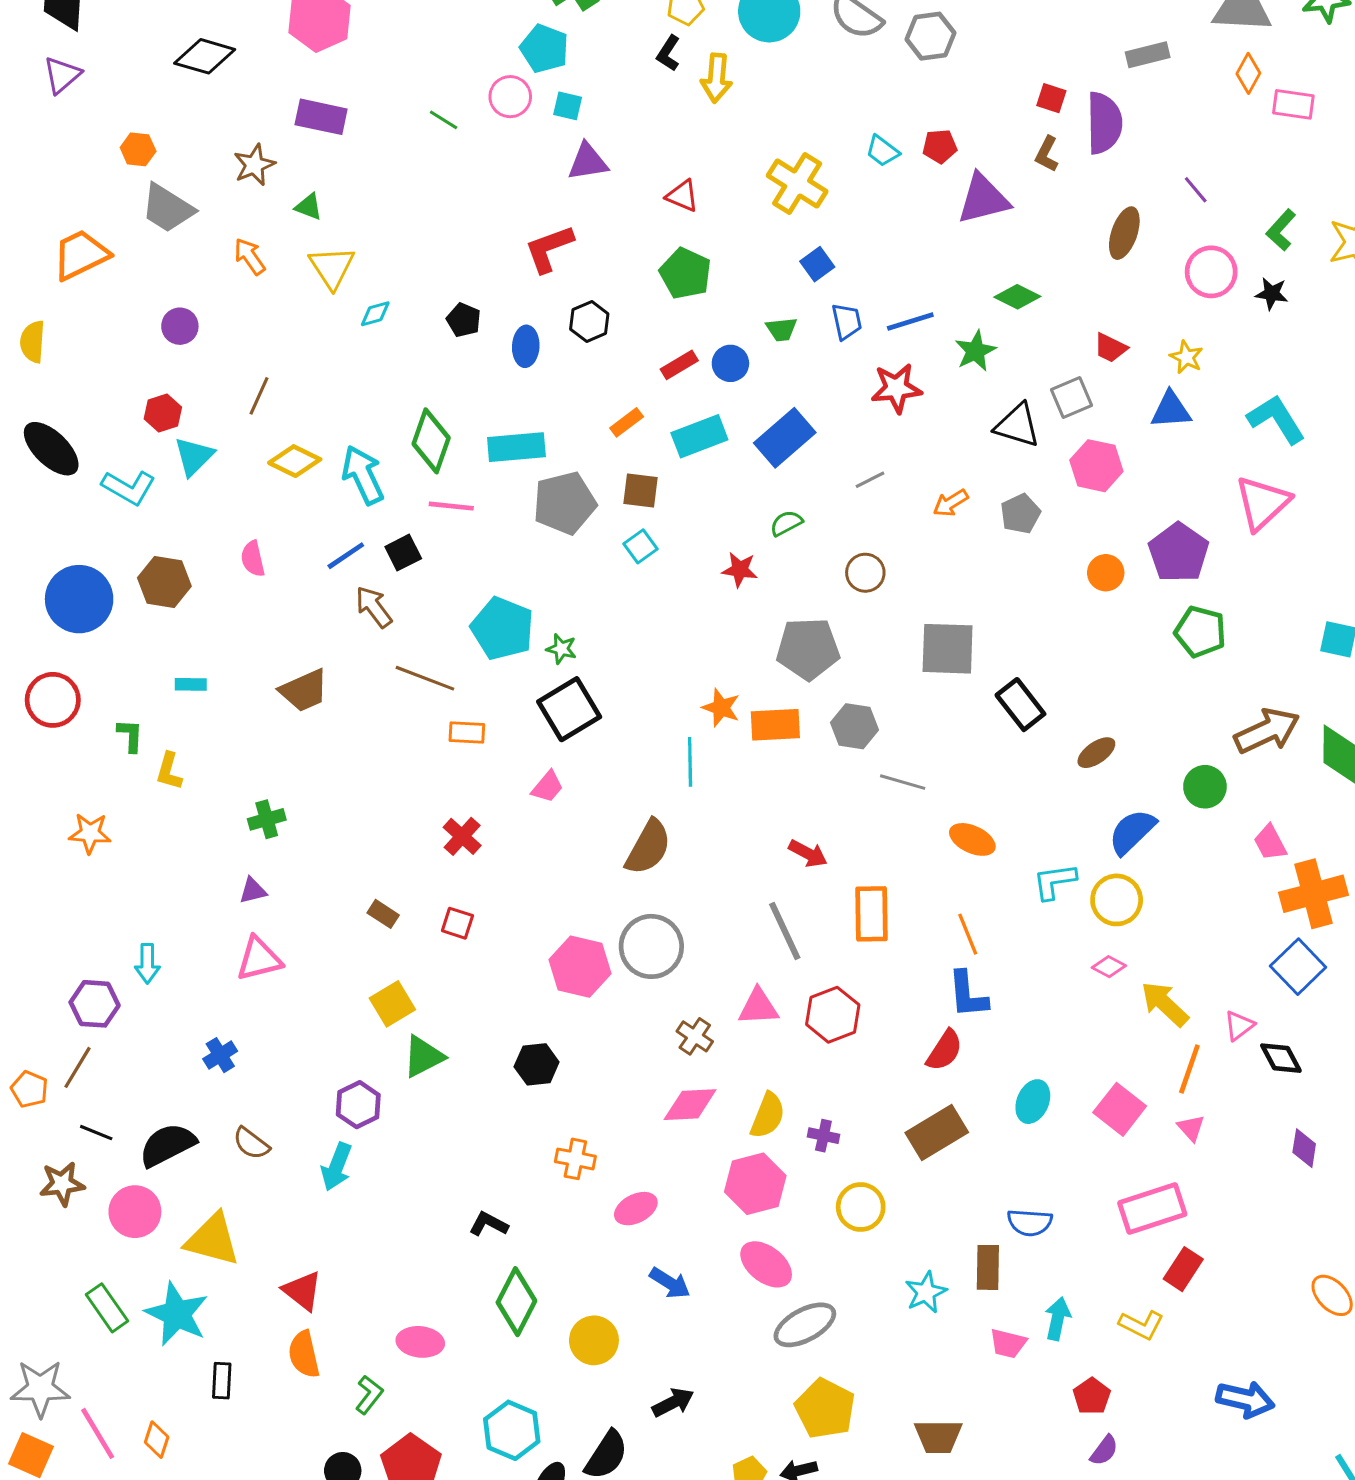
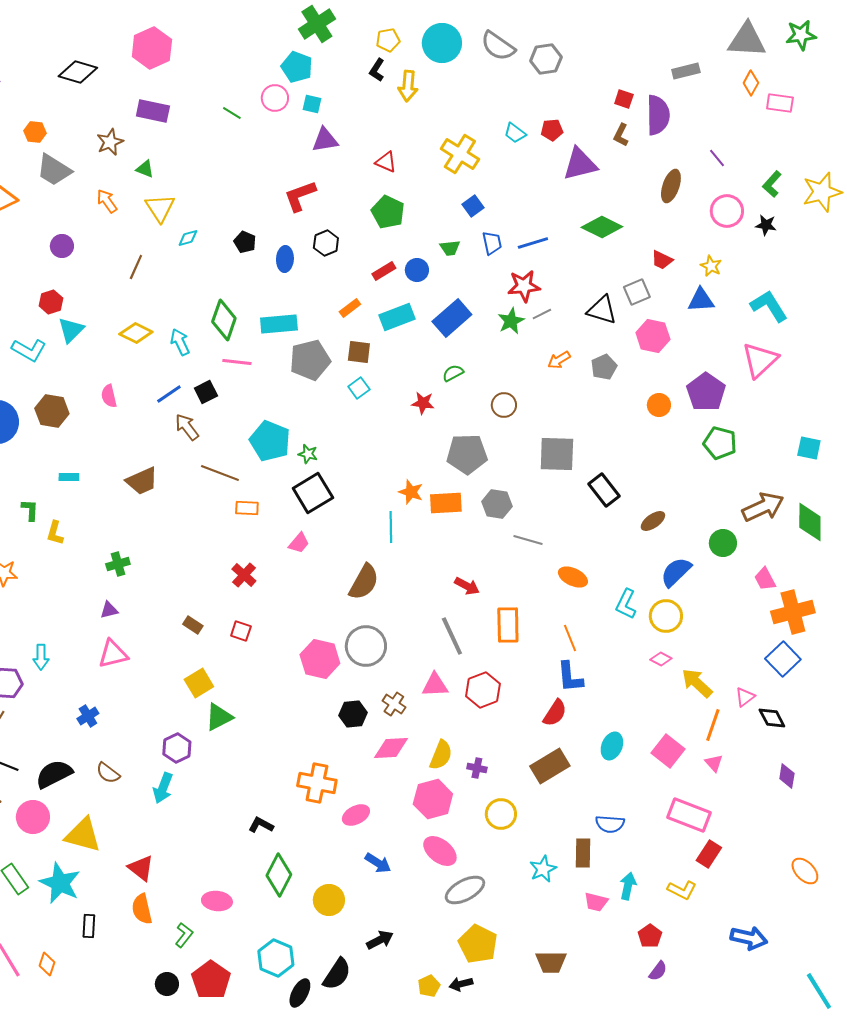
green diamond: (1017, 297) -> (602, 227), size x1.4
green star: (975, 351) -> (511, 321), moved
brown line: (259, 396) -> (136, 267), moved
cyan arrow: (363, 475) -> (180, 342), size x0.7
gray line: (870, 480) -> (542, 314), moved
cyan L-shape: (1055, 881) -> (626, 604), turned -56
black hexagon: (537, 1064) -> (353, 714), moved
orange cross: (575, 1159) -> (317, 783), size x1.5
pink rectangle: (1152, 1209) -> (689, 815), turned 39

